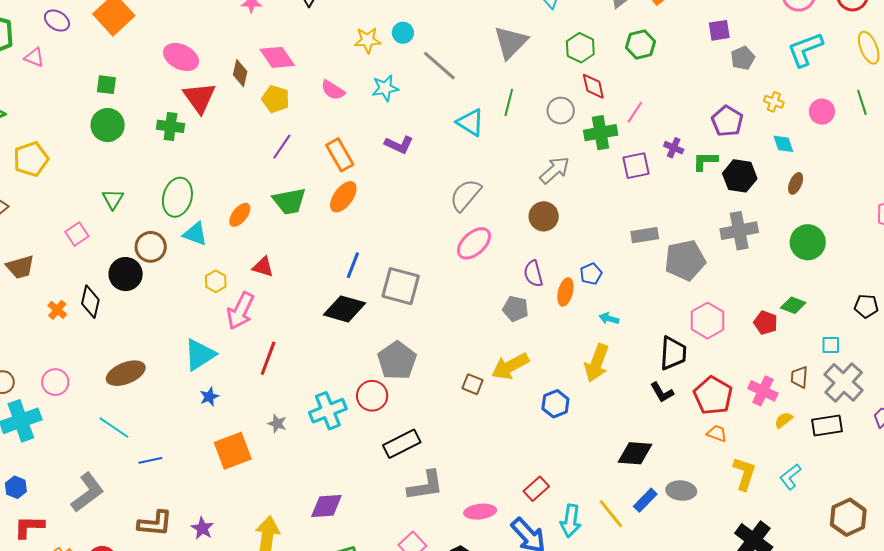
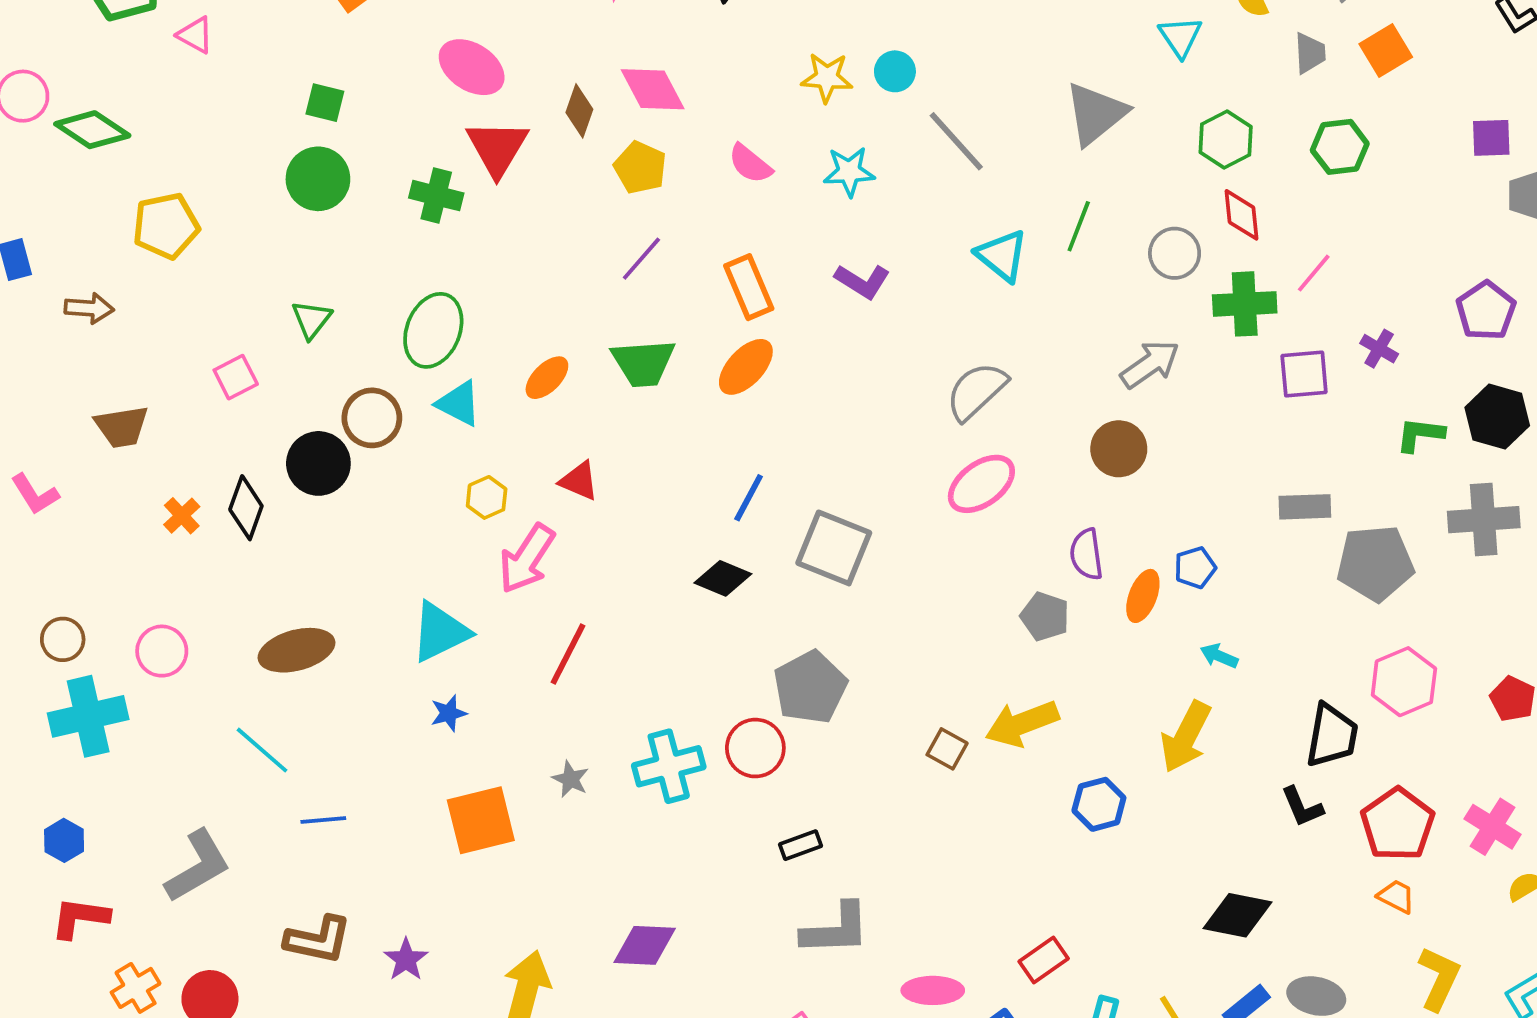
green L-shape: (705, 161) -> (1420, 434), moved
black diamond: (344, 309) -> (723, 578), size x0.7
black rectangle: (402, 444) -> (801, 845), size x0.6

